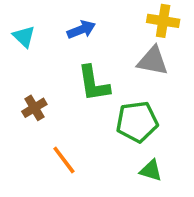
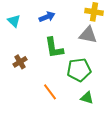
orange line: (64, 160) -> (50, 92), moved

